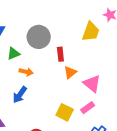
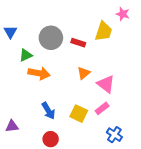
red rectangle: (60, 54) -> (78, 43), moved, turned -64
orange arrow: (26, 72) -> (39, 73), size x1.5
blue arrow: (20, 95) -> (48, 111), moved, turned -66

